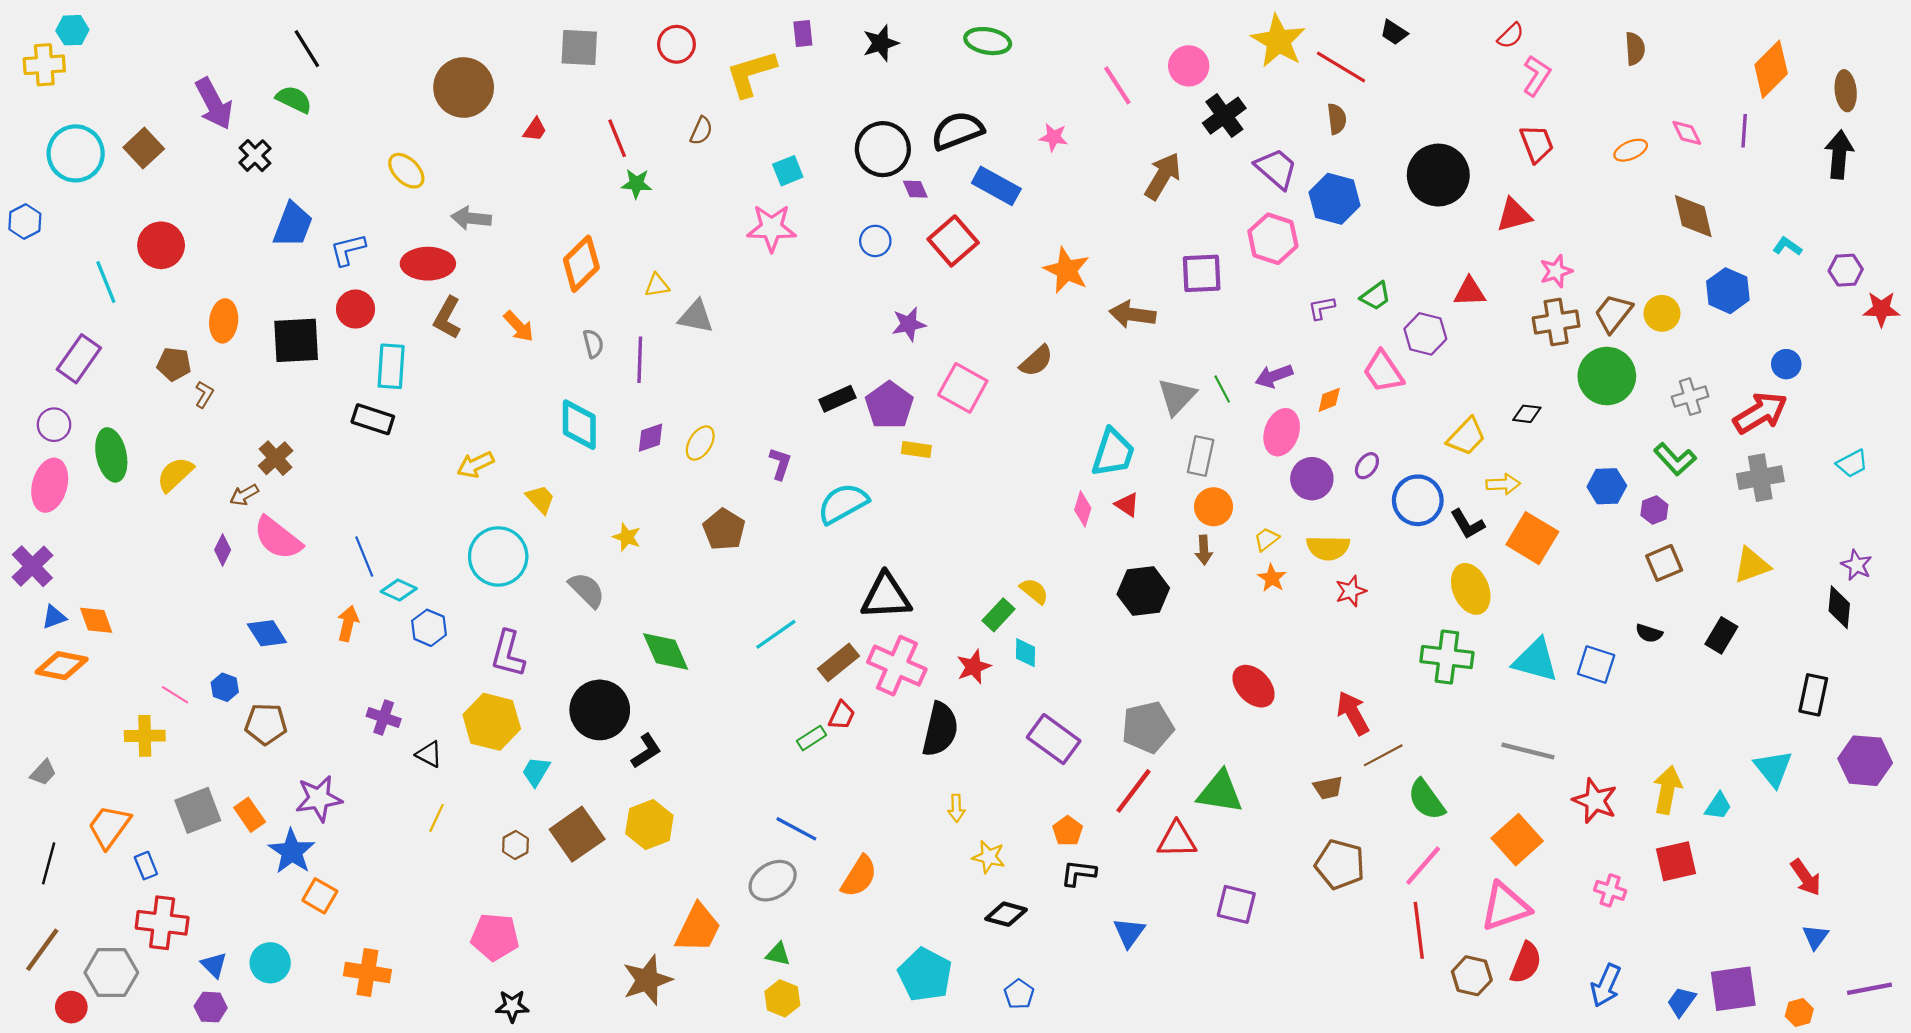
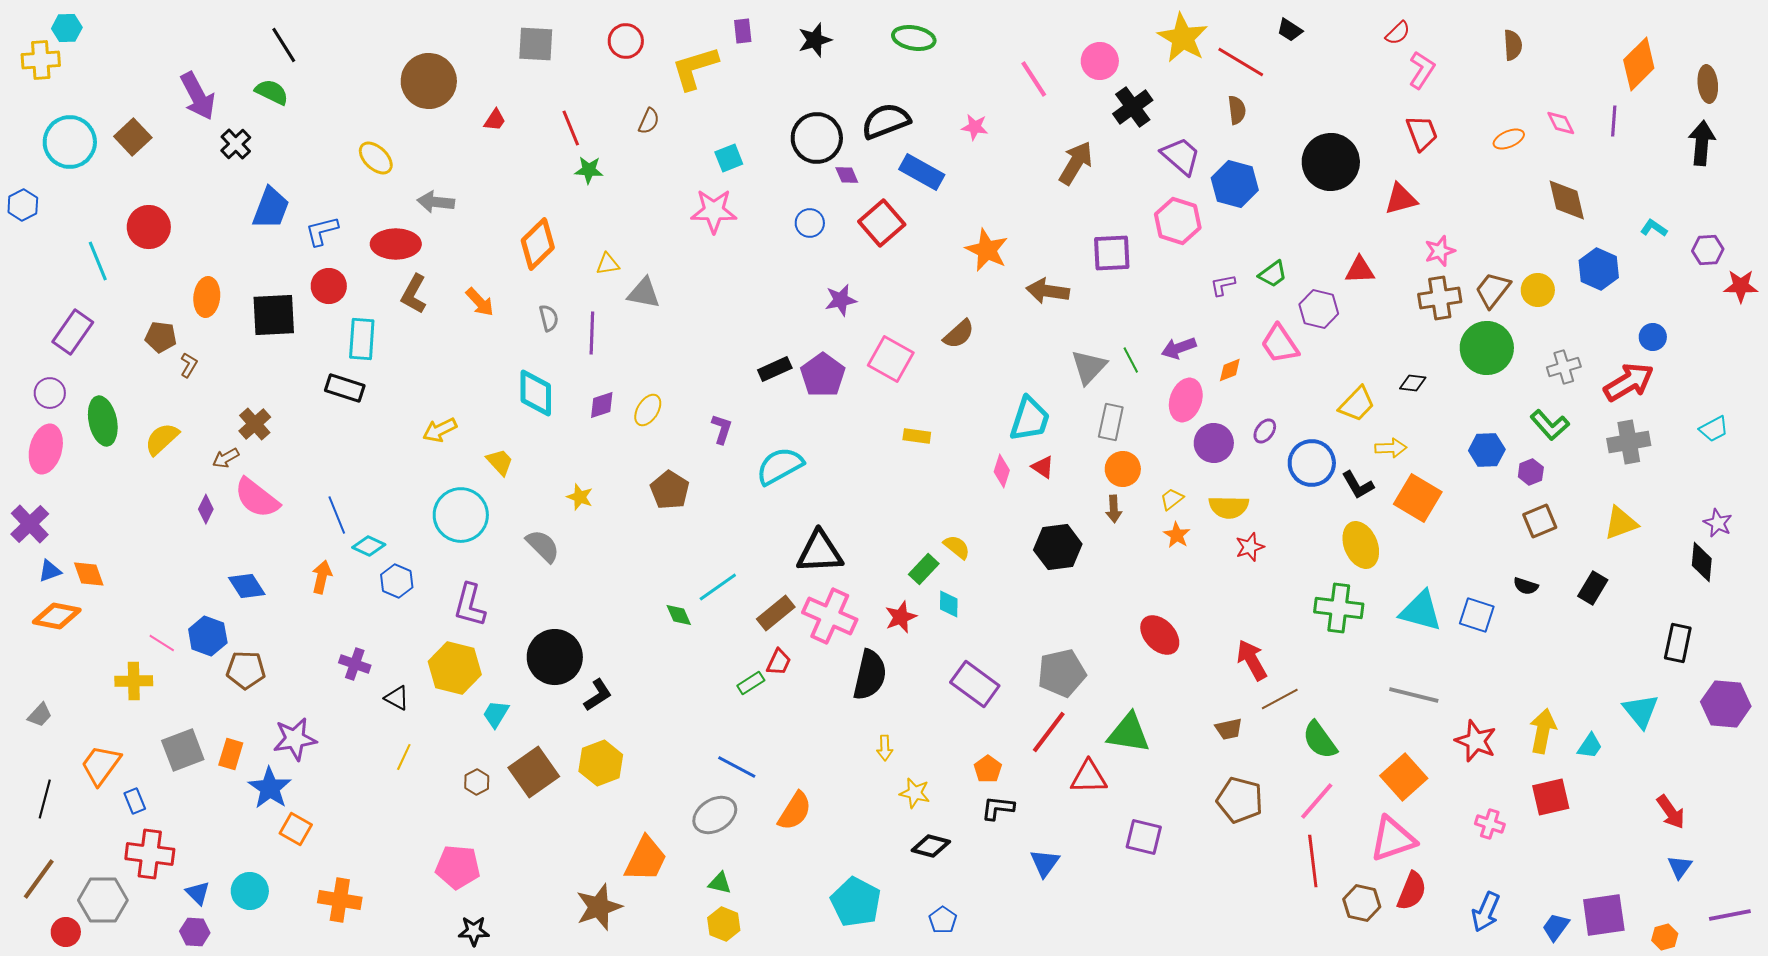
yellow rectangle: (916, 450) -> (917, 436), moved
green diamond: (666, 652) -> (679, 615), moved, size x0.6
blue hexagon: (225, 687) -> (208, 636), size x1.5
orange rectangle: (250, 815) -> (231, 754), turned 52

